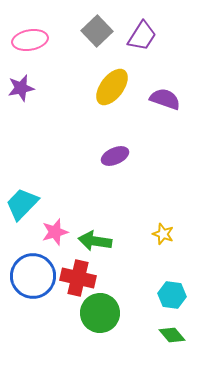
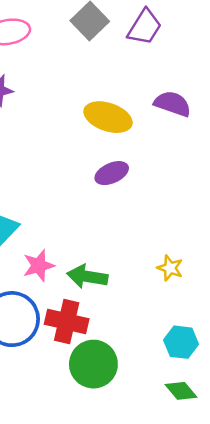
yellow ellipse: (112, 87) -> (108, 117), moved, turned 72

